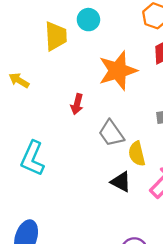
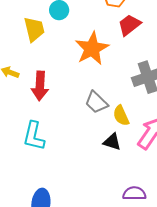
red arrow: (77, 104) -> (40, 86), moved, size x1.6

